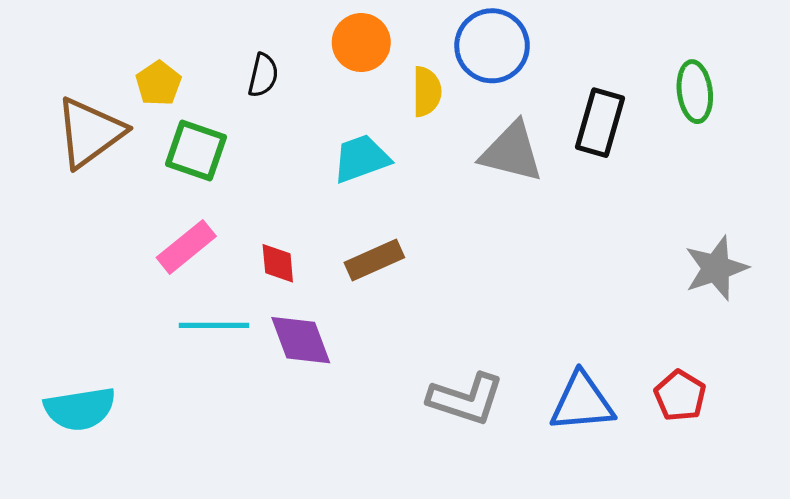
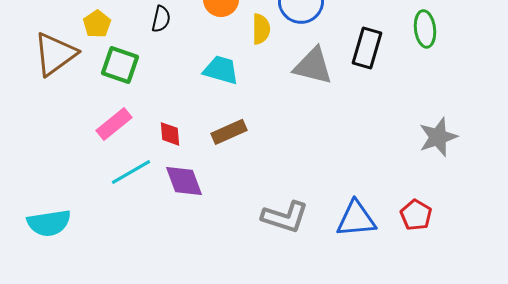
cyan trapezoid: (361, 159) -> (221, 70), turned 36
cyan line: (214, 325) -> (131, 172), turned -30

